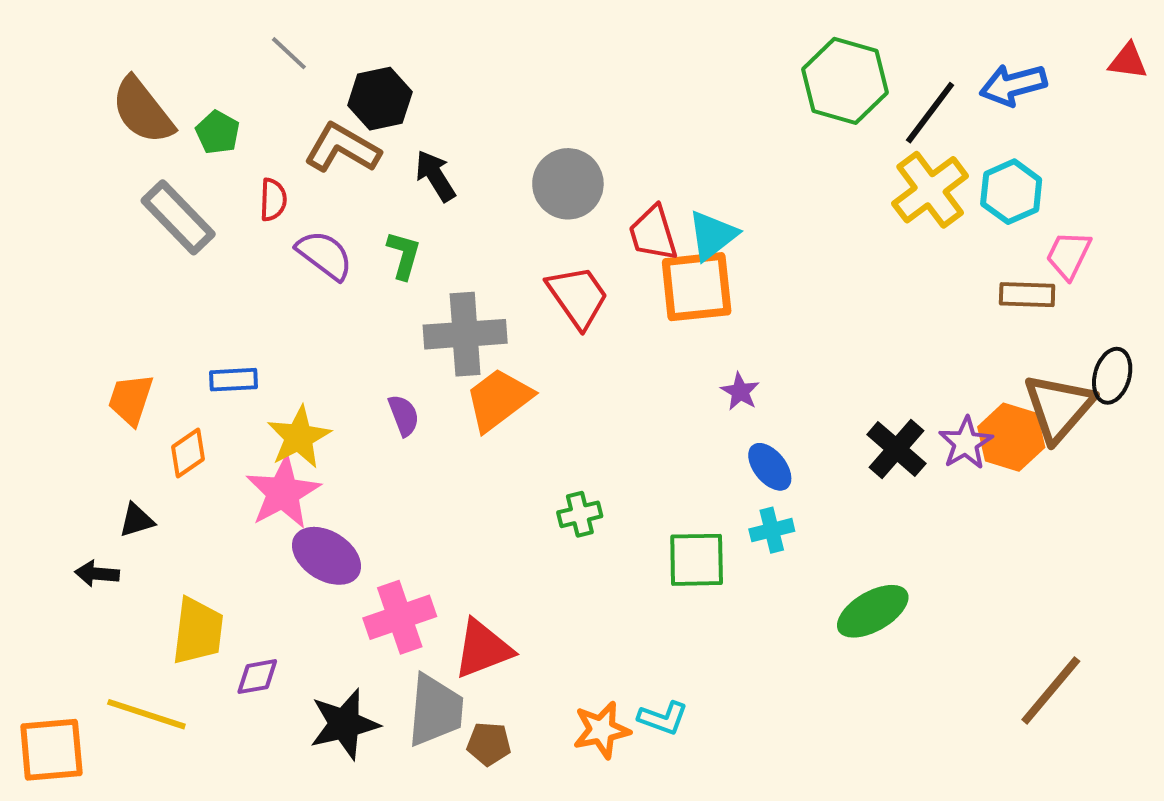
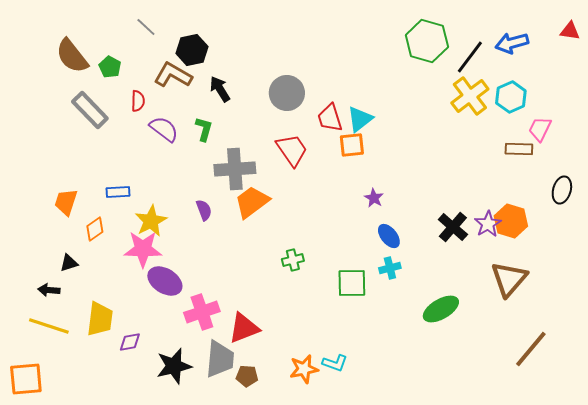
orange square: (697, 287) -> (352, 145), size x0.7
brown triangle: (1059, 407) -> (509, 279), moved
pink star: (283, 493) -> (143, 249), turned 30
yellow line: (146, 714) -> (49, 326), moved

